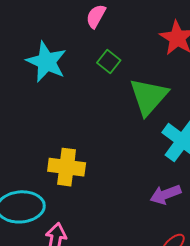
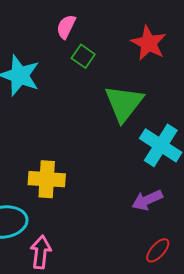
green square: (109, 62) -> (83, 56), moved

